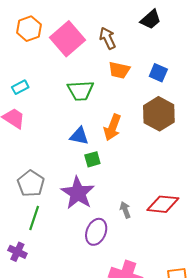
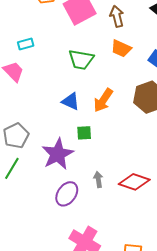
green square: (92, 159) -> (84, 133), moved

